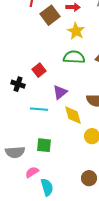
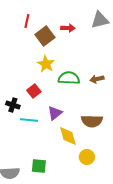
yellow star: (76, 31) -> (46, 64), moved
cyan line: (39, 109) -> (29, 120), moved

